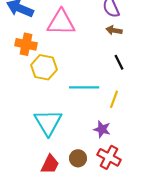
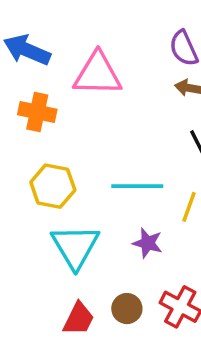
yellow hexagon: (44, 67) -> (53, 186), moved
purple star: (102, 129) -> (148, 243), moved

